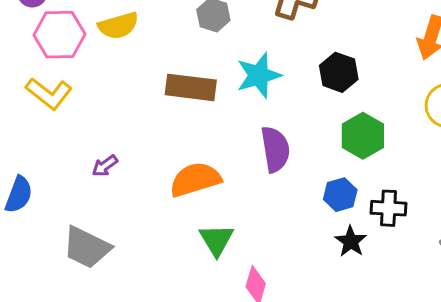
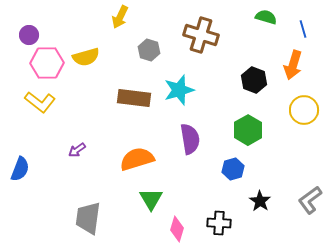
black hexagon: (339, 72) -> (254, 80), moved
black cross: (389, 208) -> (219, 223), moved
black star: (351, 241) -> (260, 201), moved
gray trapezoid: (87, 247) -> (88, 218), moved, turned 72

